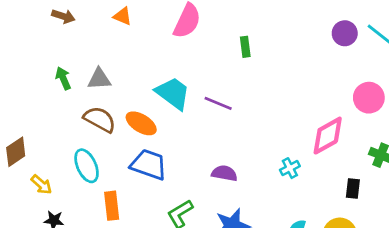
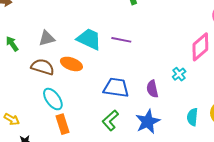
gray triangle: (99, 79) -> (47, 38), moved
blue trapezoid: (149, 165) -> (116, 88), moved
cyan ellipse: (87, 166) -> (53, 99), moved
purple semicircle: (224, 173) -> (152, 89), moved, turned -102

